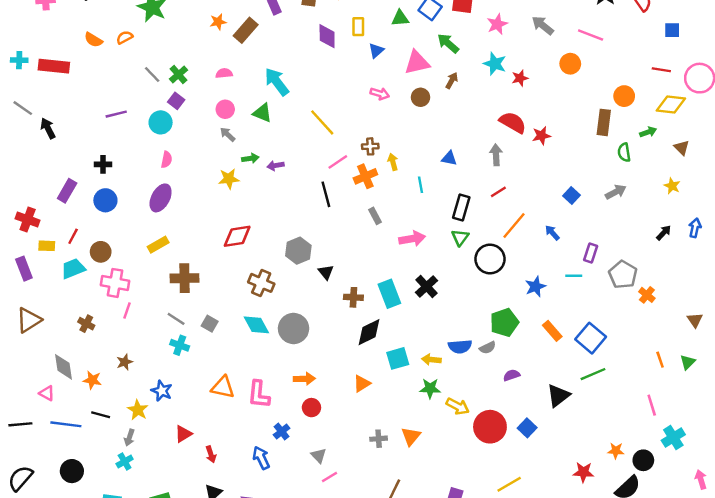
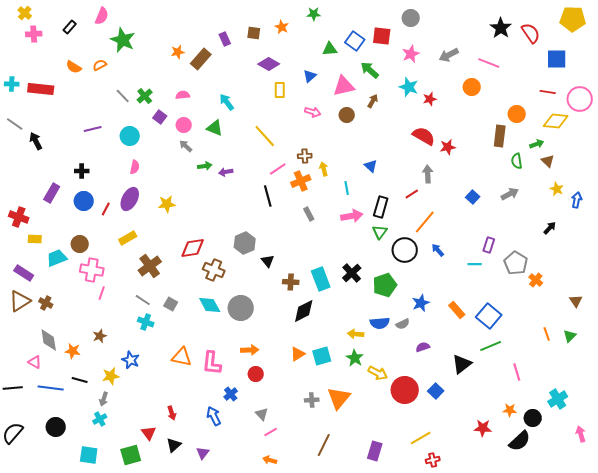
gray arrow: (543, 25) -> (449, 55), turned -66
yellow rectangle: (358, 27) -> (280, 90), moved
blue square: (672, 30) -> (557, 59), size x1.5
purple diamond: (327, 36) -> (269, 64), turned -60
cyan arrow: (277, 82) -> (227, 102), size x0.7
purple square: (176, 101) -> (160, 117), moved
brown triangle: (682, 148) -> (548, 161), moved
gray arrow: (496, 155) -> (428, 174), moved
blue triangle: (449, 158) -> (371, 166), turned 32
yellow star: (229, 179) -> (167, 204), moved
blue arrow: (695, 228) -> (577, 200), moved
blue arrow: (552, 233) -> (438, 250), moved
red line: (73, 236) -> (106, 209), moved
red diamond: (237, 236) -> (193, 248), moved
pink arrow: (412, 239) -> (352, 216), moved
purple rectangle: (24, 269) -> (24, 273), moved, turned -36
brown cross: (184, 278) -> (150, 266), turned -35
blue star: (536, 287) -> (421, 303), moved
green pentagon: (504, 322) -> (385, 285), moved
brown cross: (86, 324) -> (46, 303), moved
cyan square: (398, 358) -> (322, 356), moved
green star: (430, 388) -> (355, 358), turned 30
pink line: (652, 405) -> (517, 372), moved
yellow star: (138, 410) -> (111, 376), turned 30
red triangle: (183, 434) -> (149, 433), moved, turned -35
orange triangle: (411, 436) -> (339, 398), size x1.4

